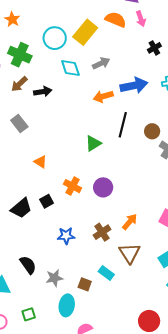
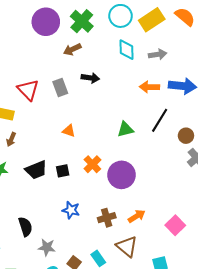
black arrow: (43, 92) -> (90, 78), moved
orange triangle: (40, 162) -> (69, 131), turned -32
purple circle: (103, 187) -> (122, 175), size x1.4
brown triangle: (129, 253) -> (127, 246), turned -35

